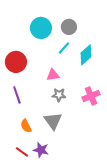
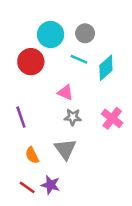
cyan line: (64, 48) -> (79, 59), turned 72
red circle: (16, 62) -> (31, 62), moved
pink triangle: (53, 75) -> (65, 92), turned 32
pink cross: (91, 96) -> (112, 118), turned -30

